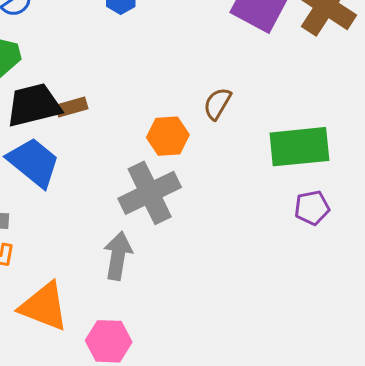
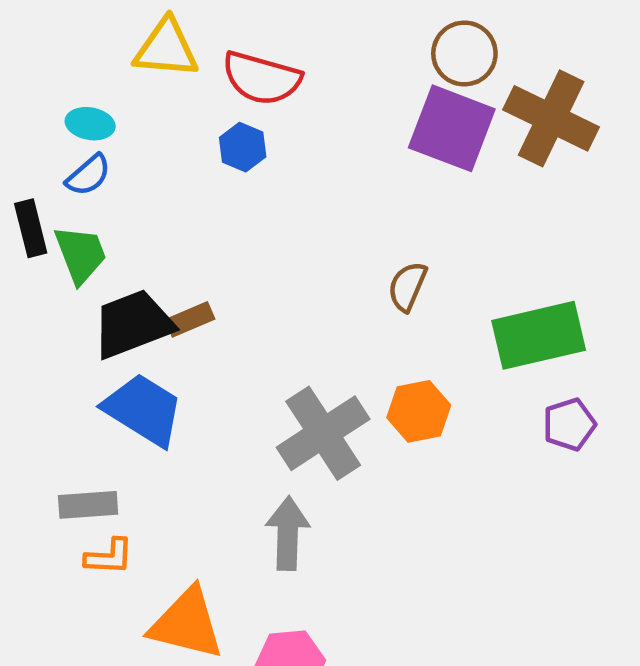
orange hexagon: (168, 136) -> (419, 411), moved

